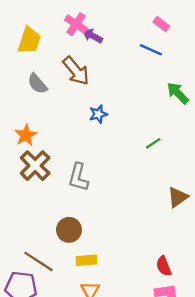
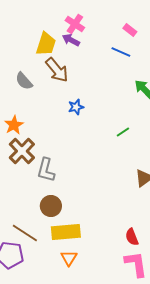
pink cross: (76, 24) -> (75, 24), moved
yellow trapezoid: (29, 40) -> (46, 44), moved
gray L-shape: (78, 177) -> (46, 170), moved
yellow rectangle: (87, 260) -> (66, 232), size x1.6

